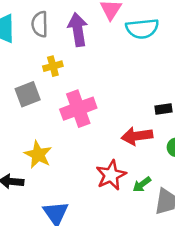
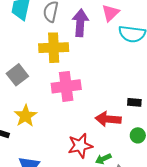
yellow cross: (53, 66) -> (54, 48), size x1.8
gray square: (28, 94) -> (17, 75), moved, turned -30

